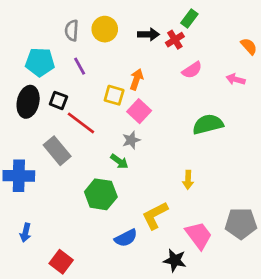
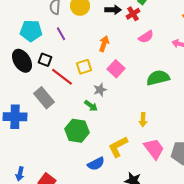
yellow square: (114, 95) -> (84, 67), moved, turned -35
black ellipse: (28, 102) -> (22, 61), turned -45
pink square: (139, 111) -> (116, 69), moved
blue arrow: (25, 233) -> (20, 174), moved
pink trapezoid: (199, 235) -> (154, 149), moved

